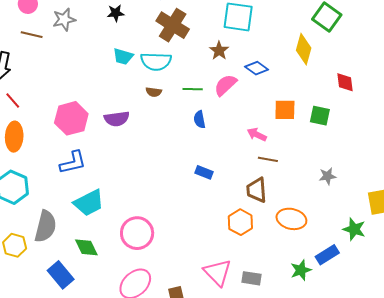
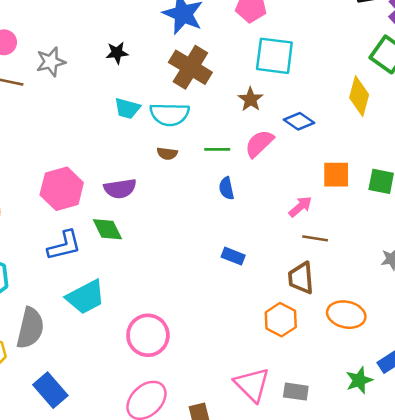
pink arrow: (257, 135) -> (300, 207), turned 114
green diamond: (86, 247) -> (107, 229), moved

